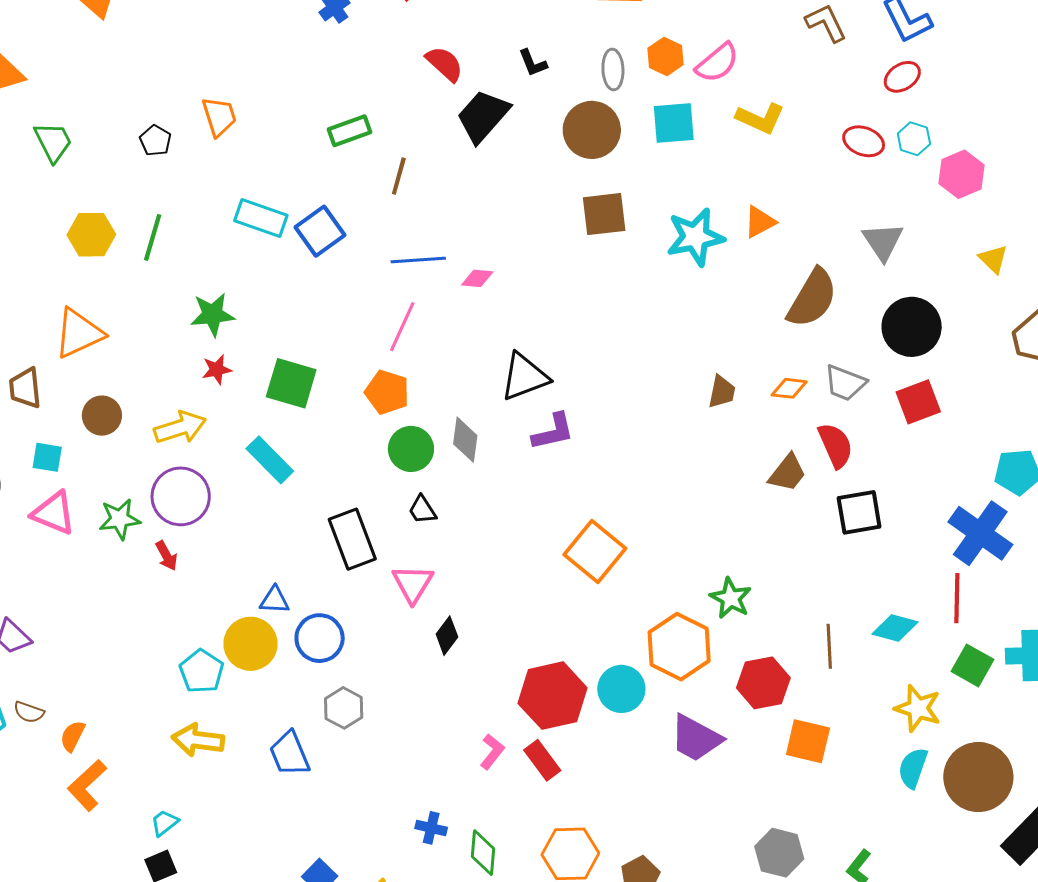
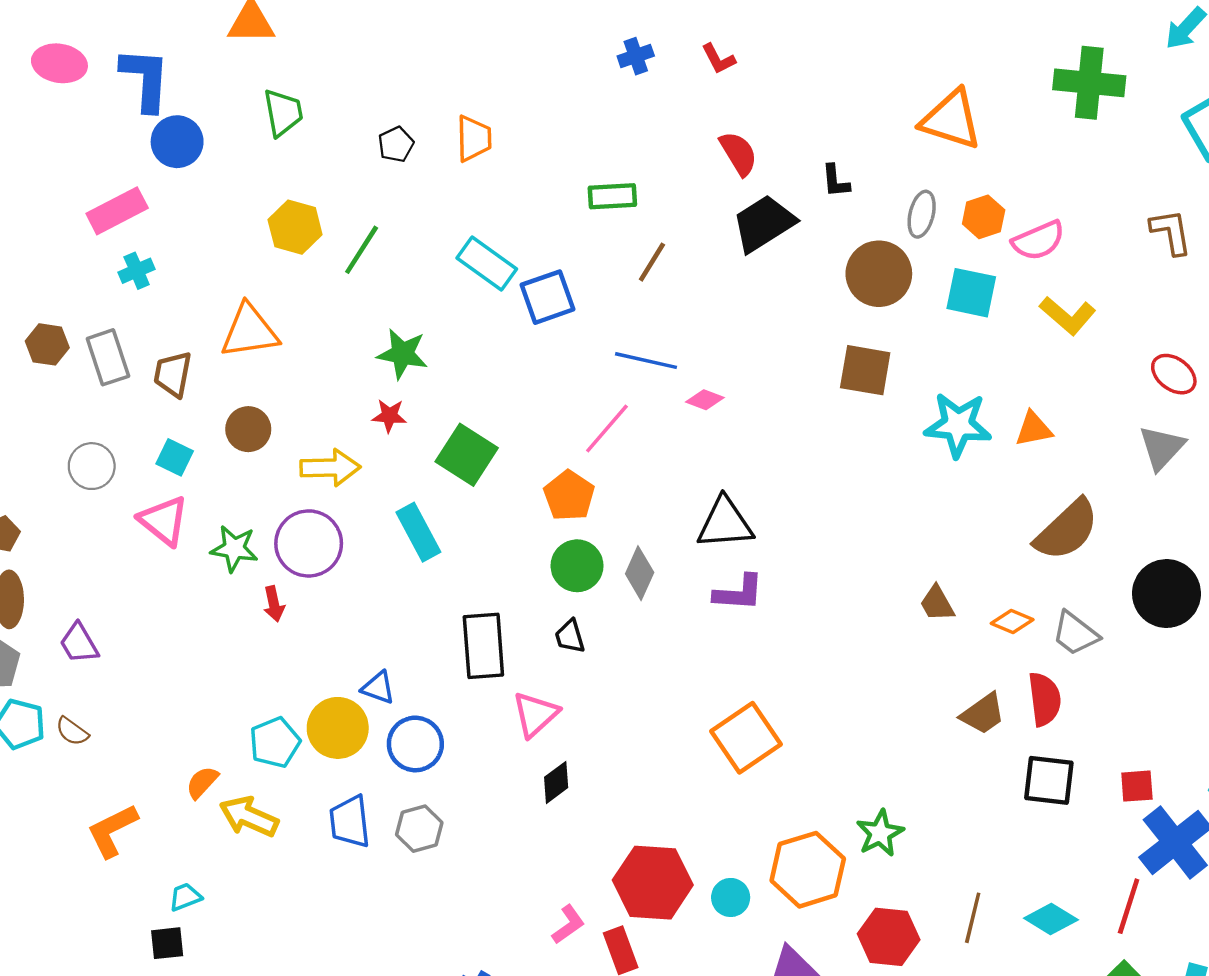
gray triangle: (883, 241) -> (1162, 448), moved
brown trapezoid: (722, 392) -> (937, 603), turned 123
red square: (918, 402) -> (1137, 786), moved, size x0.7
cyan circle: (621, 689) -> (731, 897), size x0.7
orange semicircle: (73, 736) -> (202, 782), moved
blue trapezoid: (290, 754) -> (350, 822), moved

